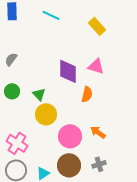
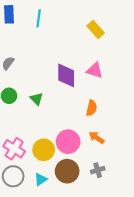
cyan line: (51, 15) -> (39, 18), moved, turned 72
orange semicircle: (87, 94) -> (92, 108), moved
yellow circle: (46, 114) -> (44, 150), moved

